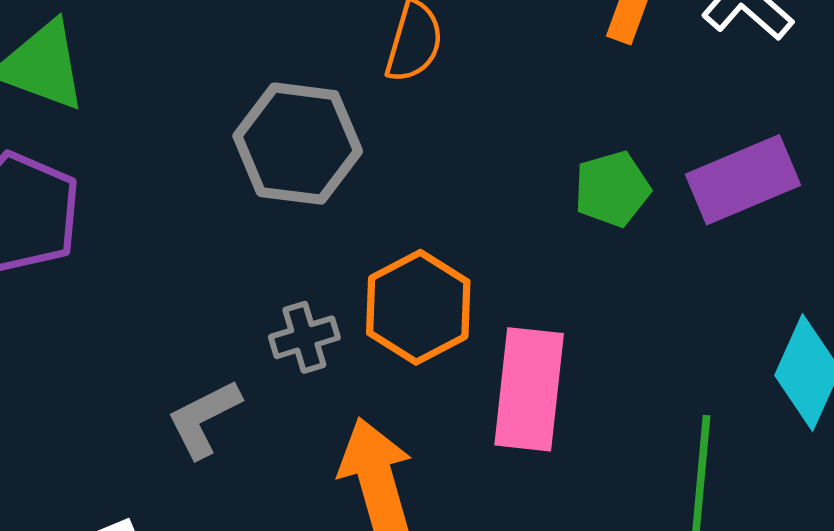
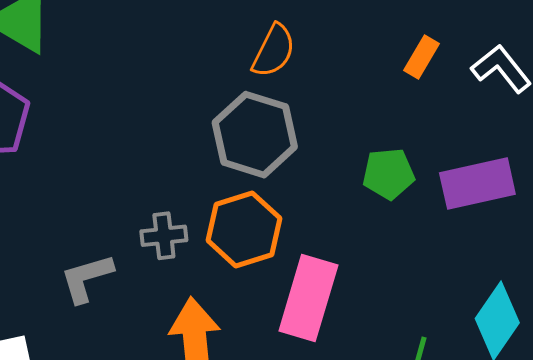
gray hexagon: (298, 144) -> (255, 135), moved

